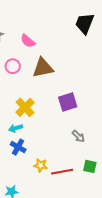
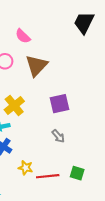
brown triangle: (43, 68) -> (36, 66), turned -40
gray arrow: (78, 136) -> (58, 136), moved

